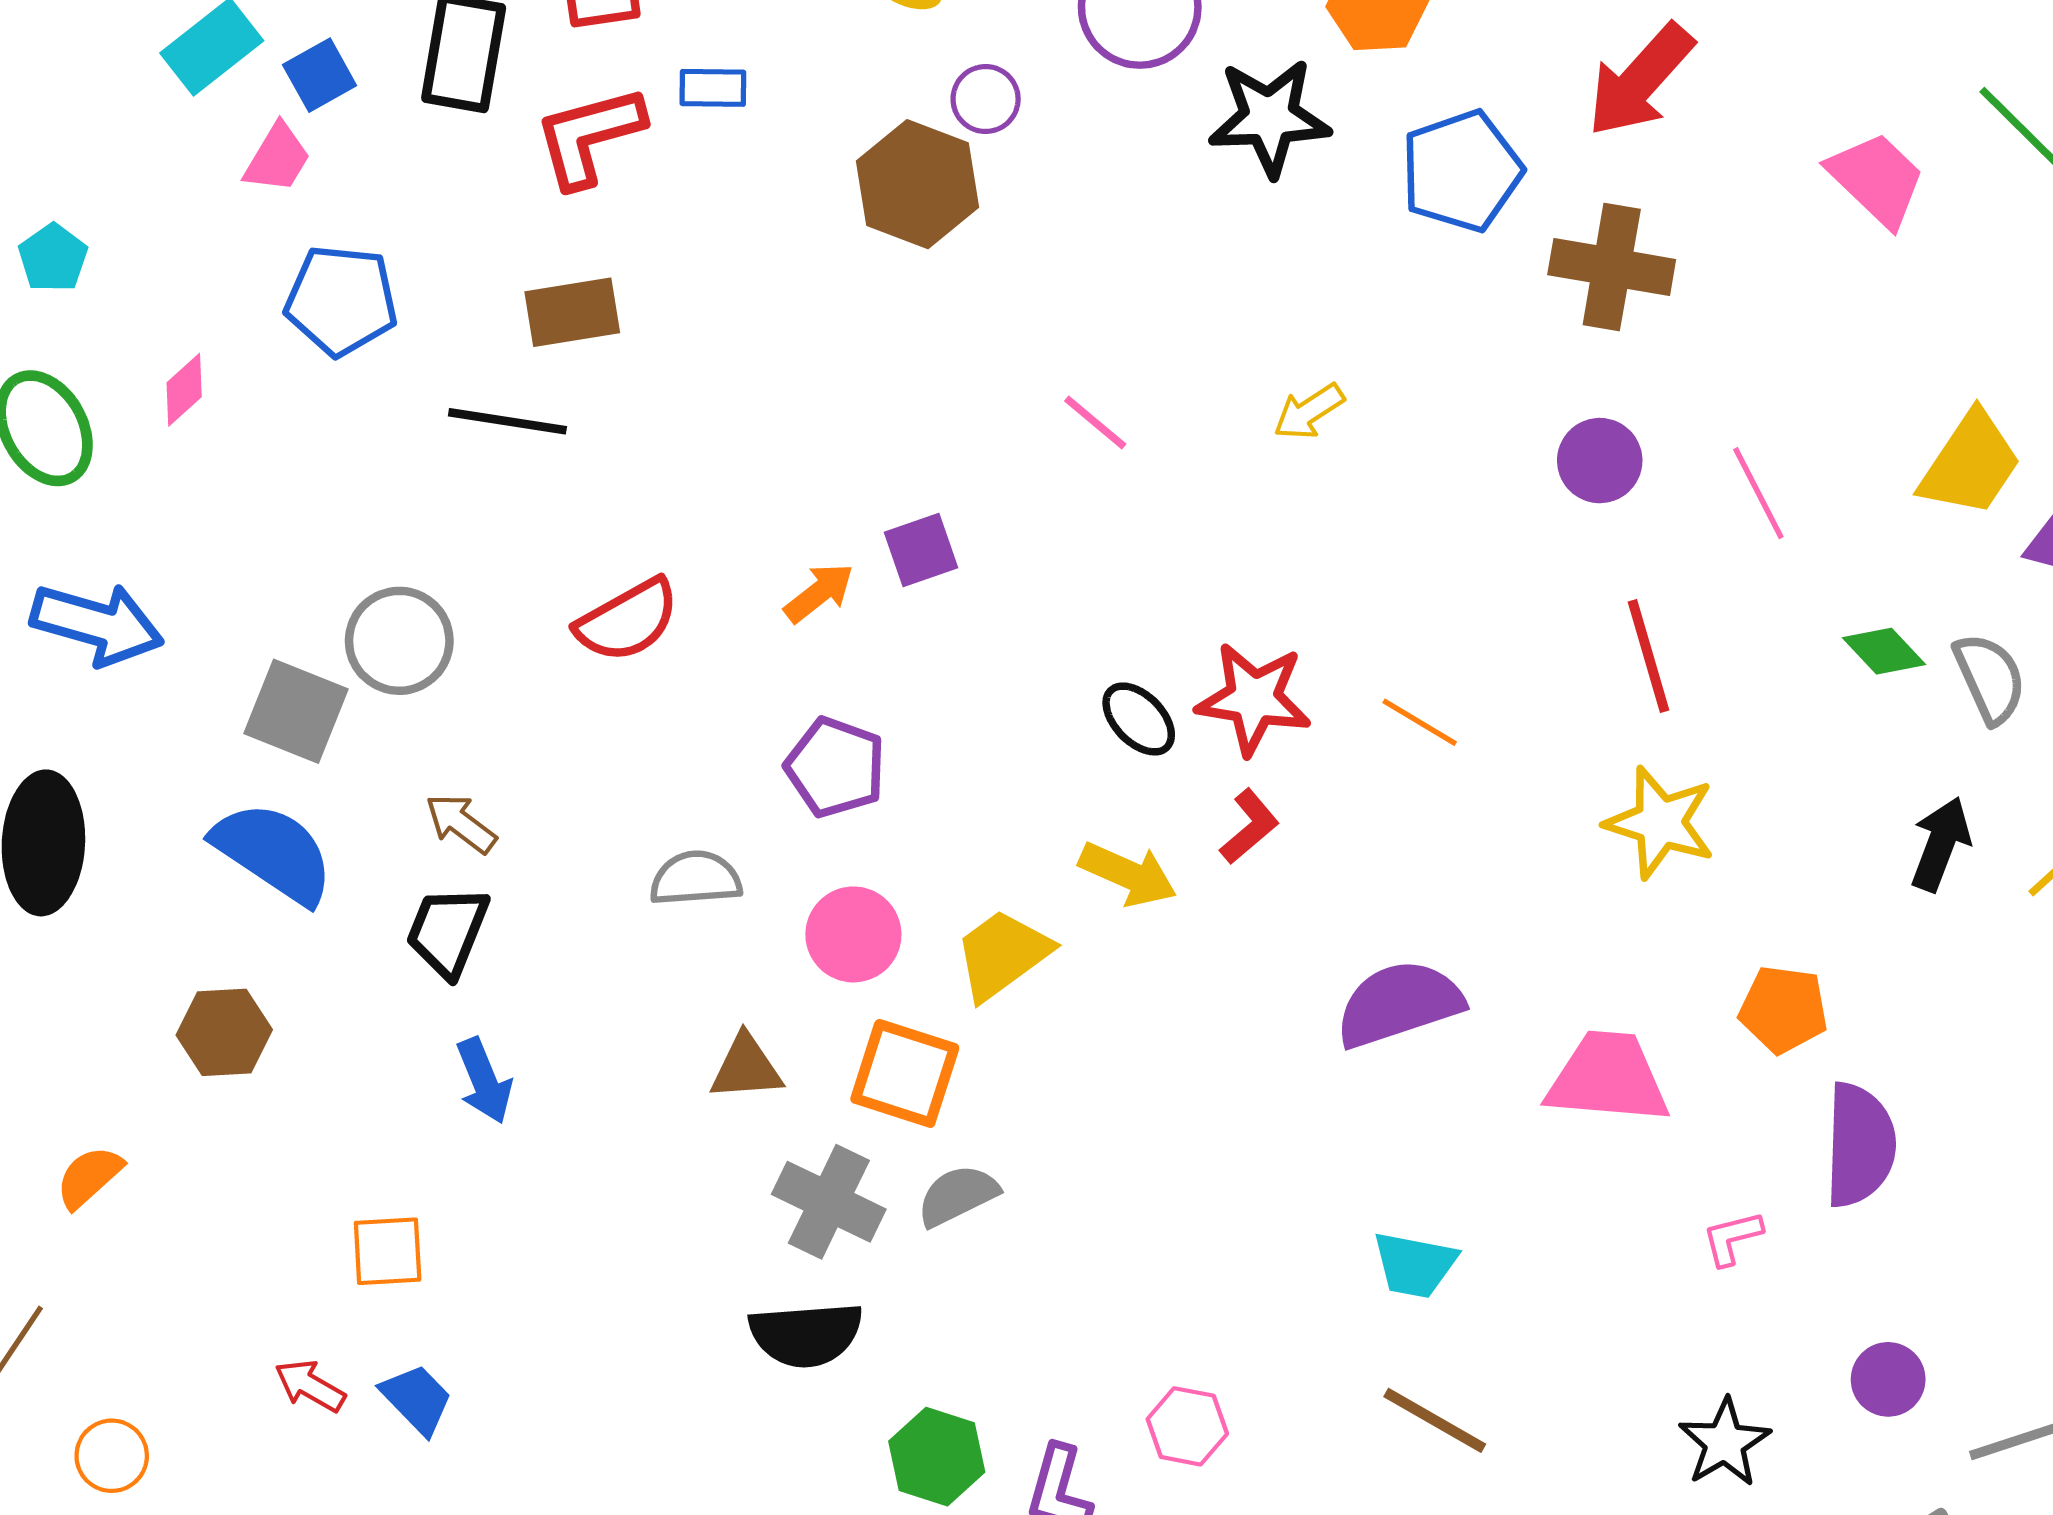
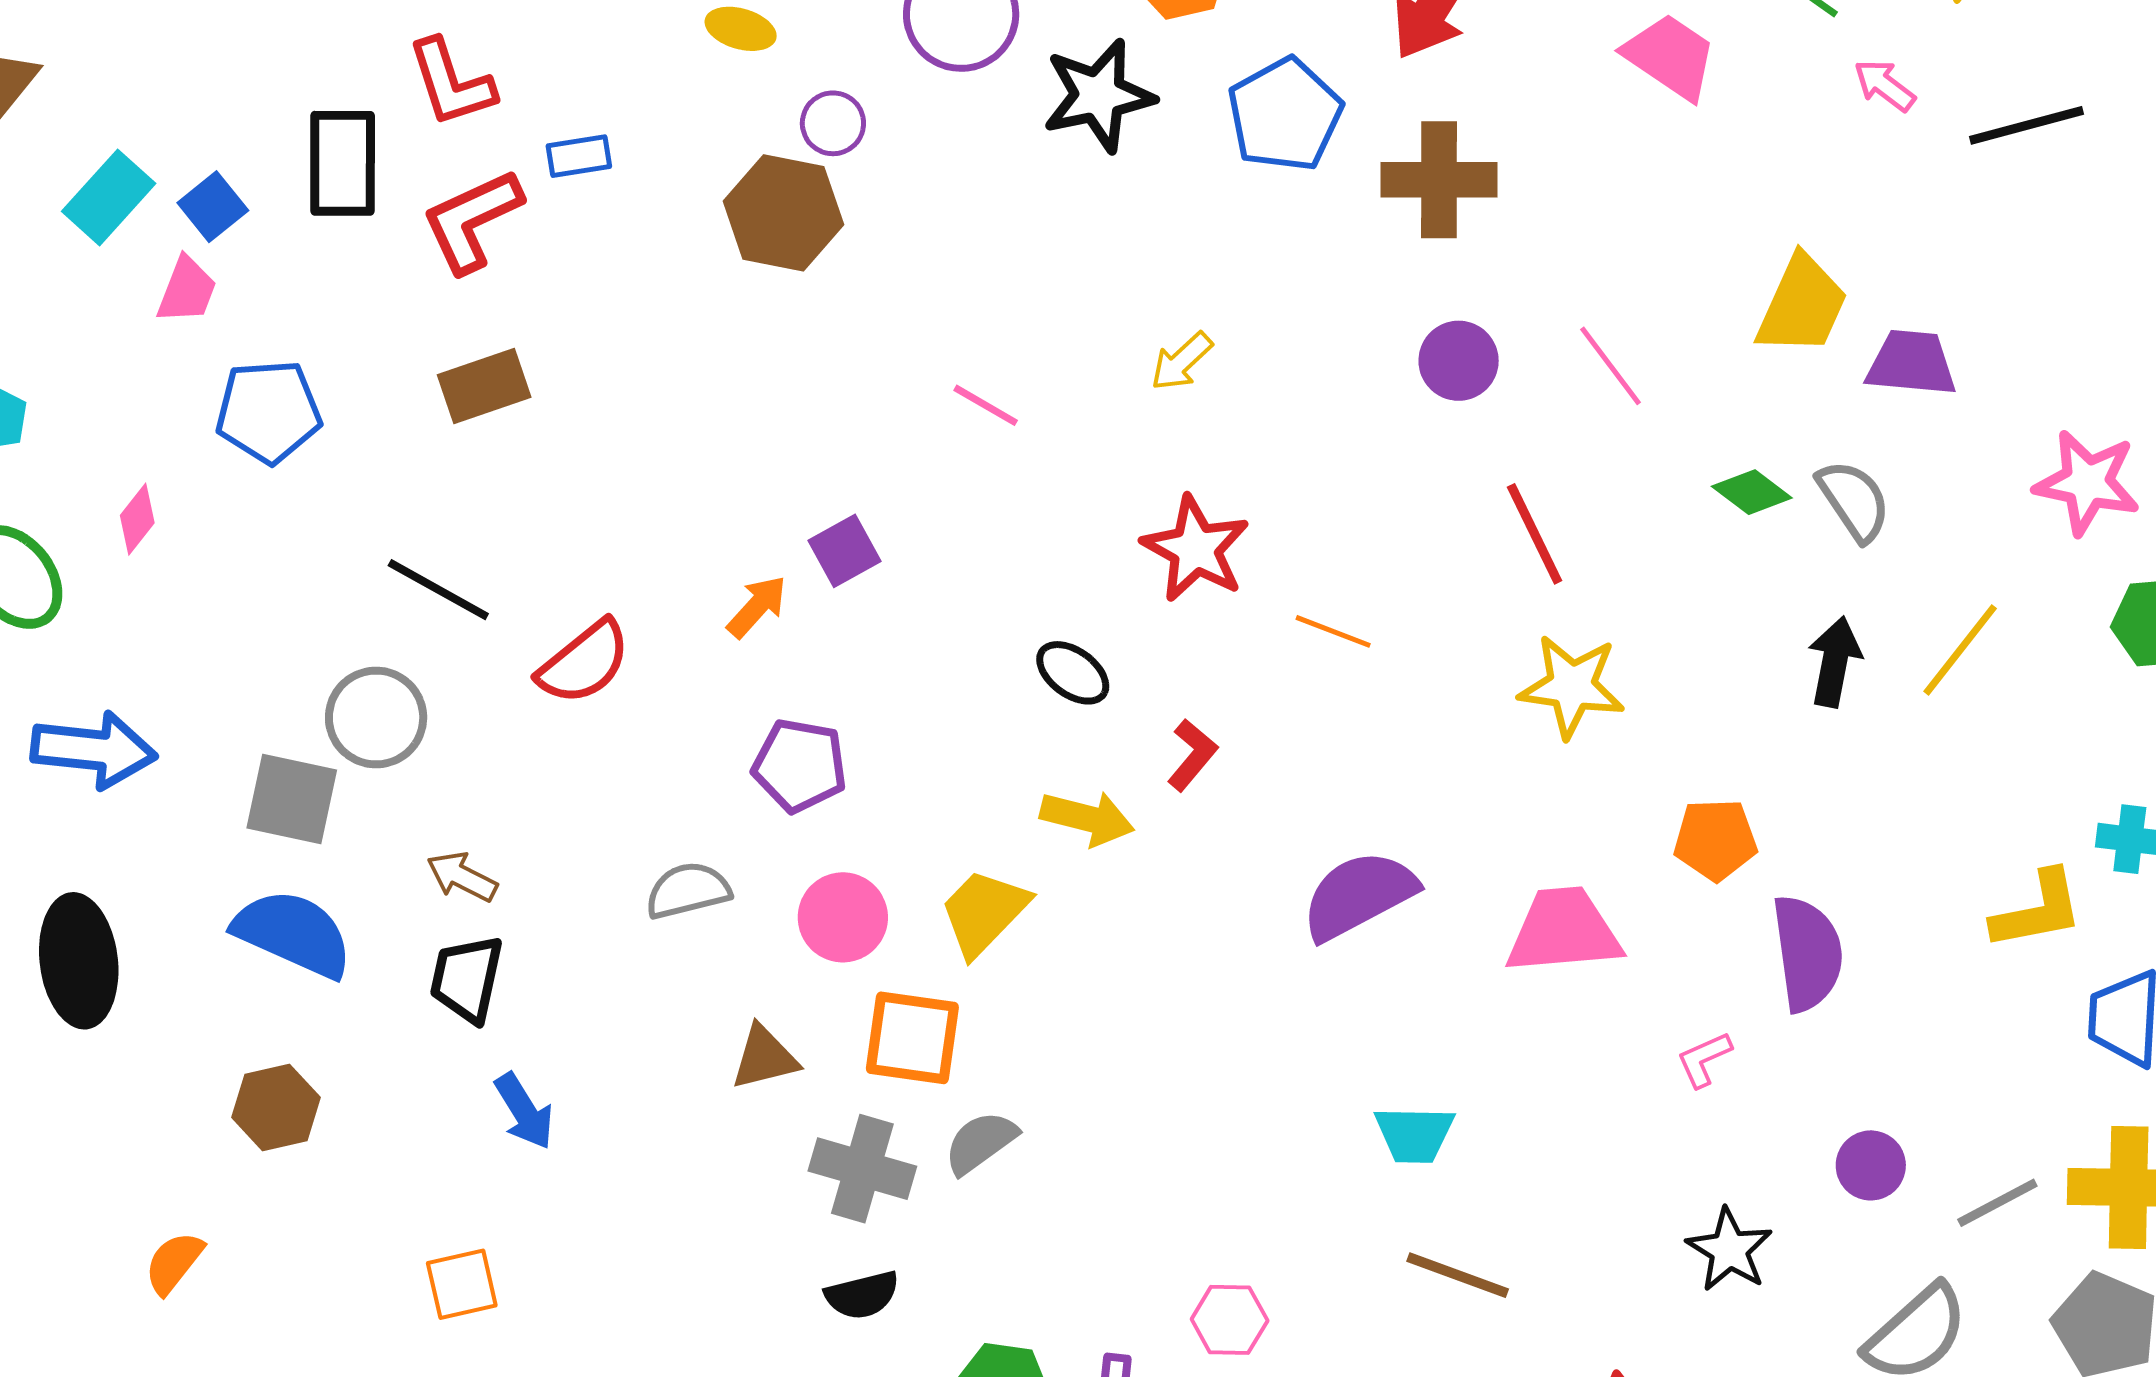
black line: (507, 421) -> (438, 590), moved, turned 30
red star: (1254, 699) -> (1196, 549), moved, turned 30
black semicircle: (806, 1334) -> (862, 1295), size x0.7

